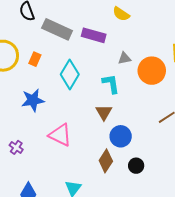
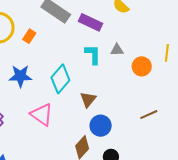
orange circle: (152, 71) -> (142, 66), size x0.7
cyan diamond: (70, 74) -> (60, 79), moved
cyan L-shape: (111, 84) -> (93, 54), moved

